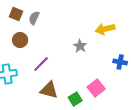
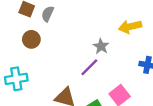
purple line: (41, 64) -> (89, 67), moved

